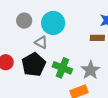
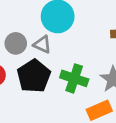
gray circle: (24, 21) -> (16, 43), moved

